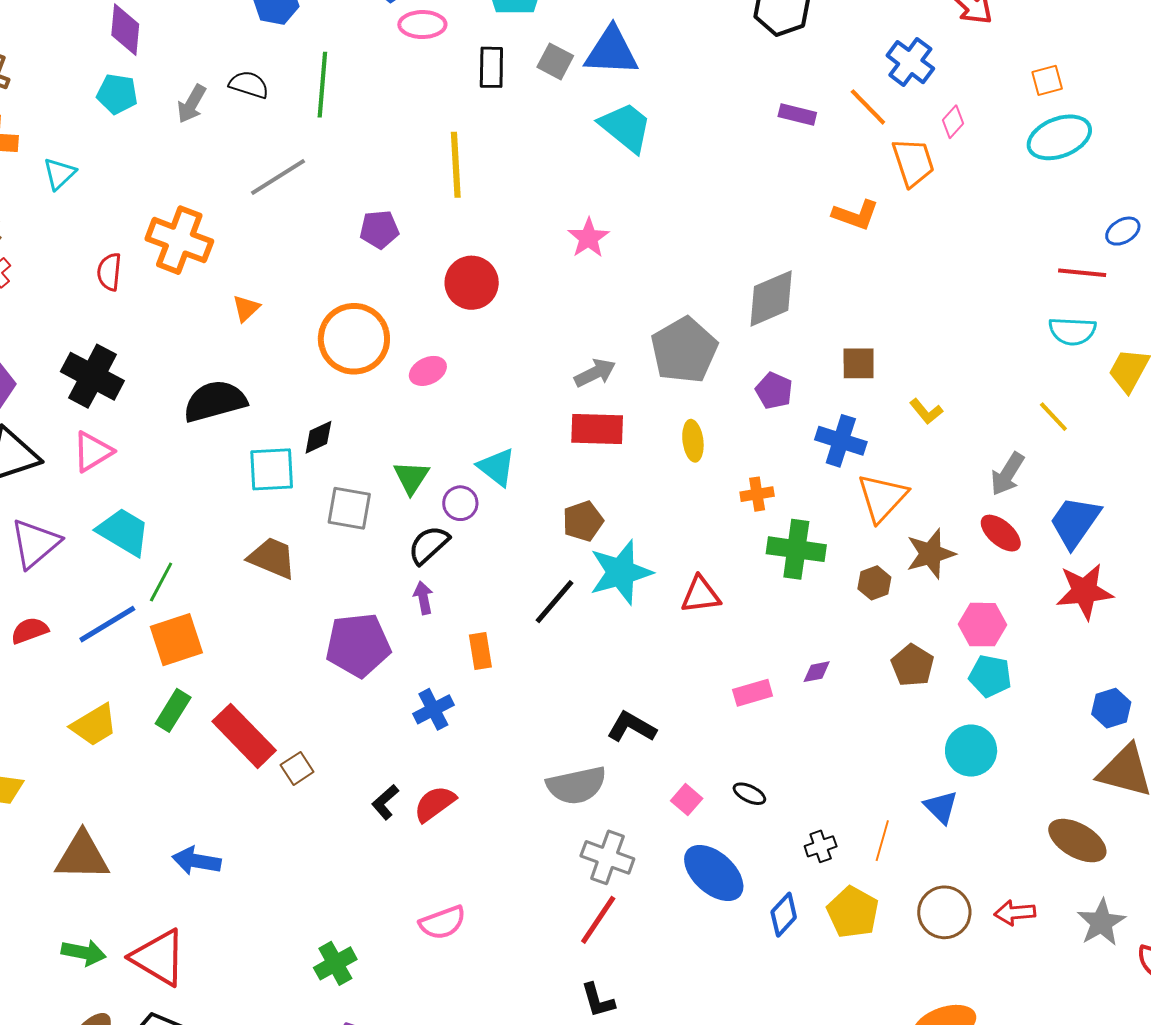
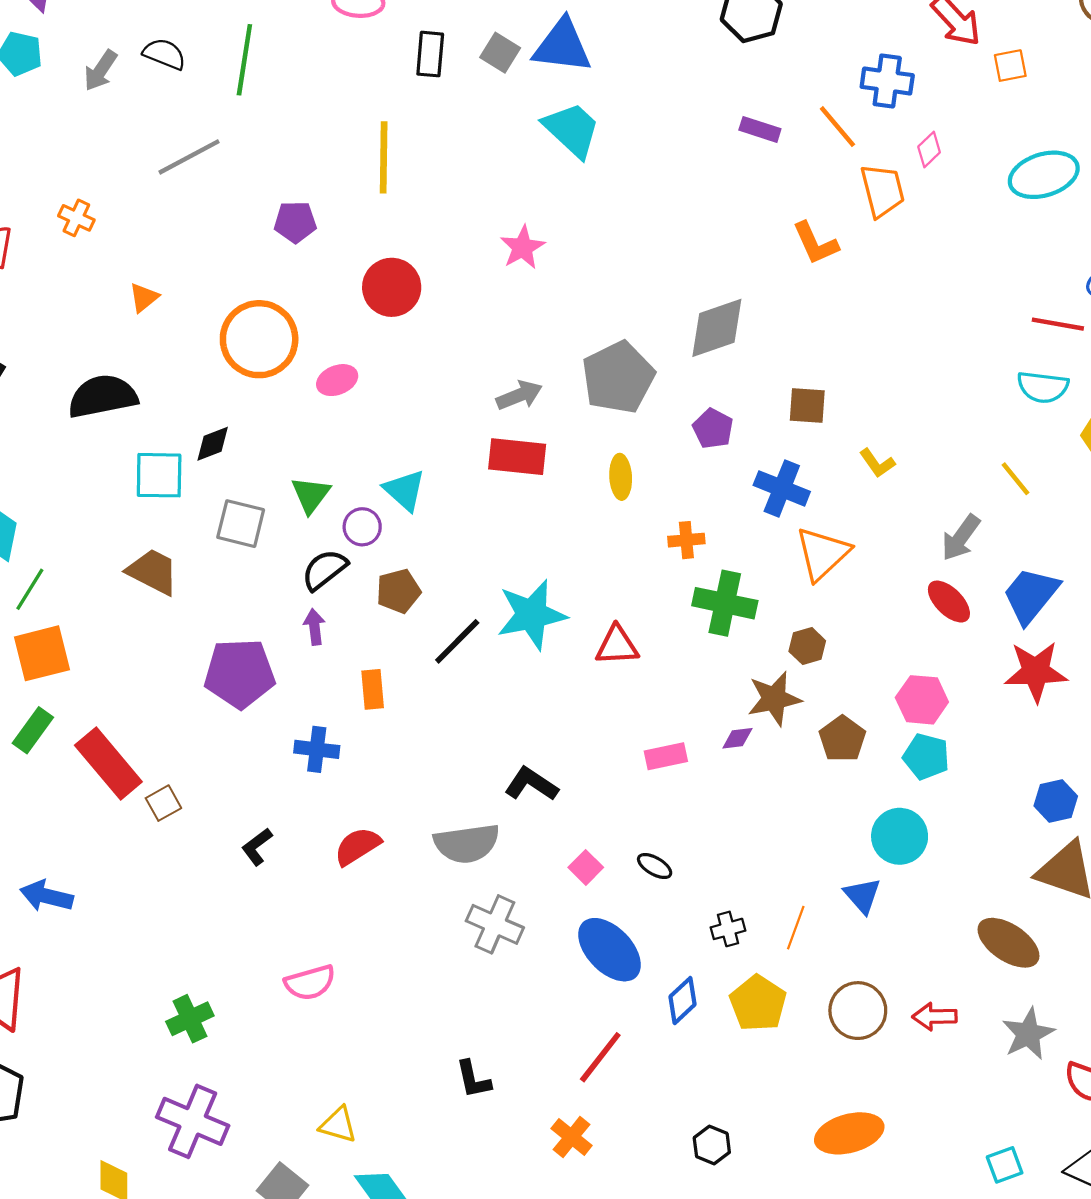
blue cross: (910, 62) -> (887, 81), turned -33
orange square: (1047, 80) -> (1010, 66), moved
orange L-shape: (856, 215) -> (815, 243), turned 42
orange cross: (179, 240) -> (76, 218), size x0.5
brown pentagon: (583, 521) -> (398, 591), moved
brown star: (931, 554) -> (774, 699), moved
blue cross: (433, 709) -> (317, 749), turned 30
red semicircle: (435, 804) -> (357, 846), moved
red line: (598, 920) -> (600, 1057), moved

